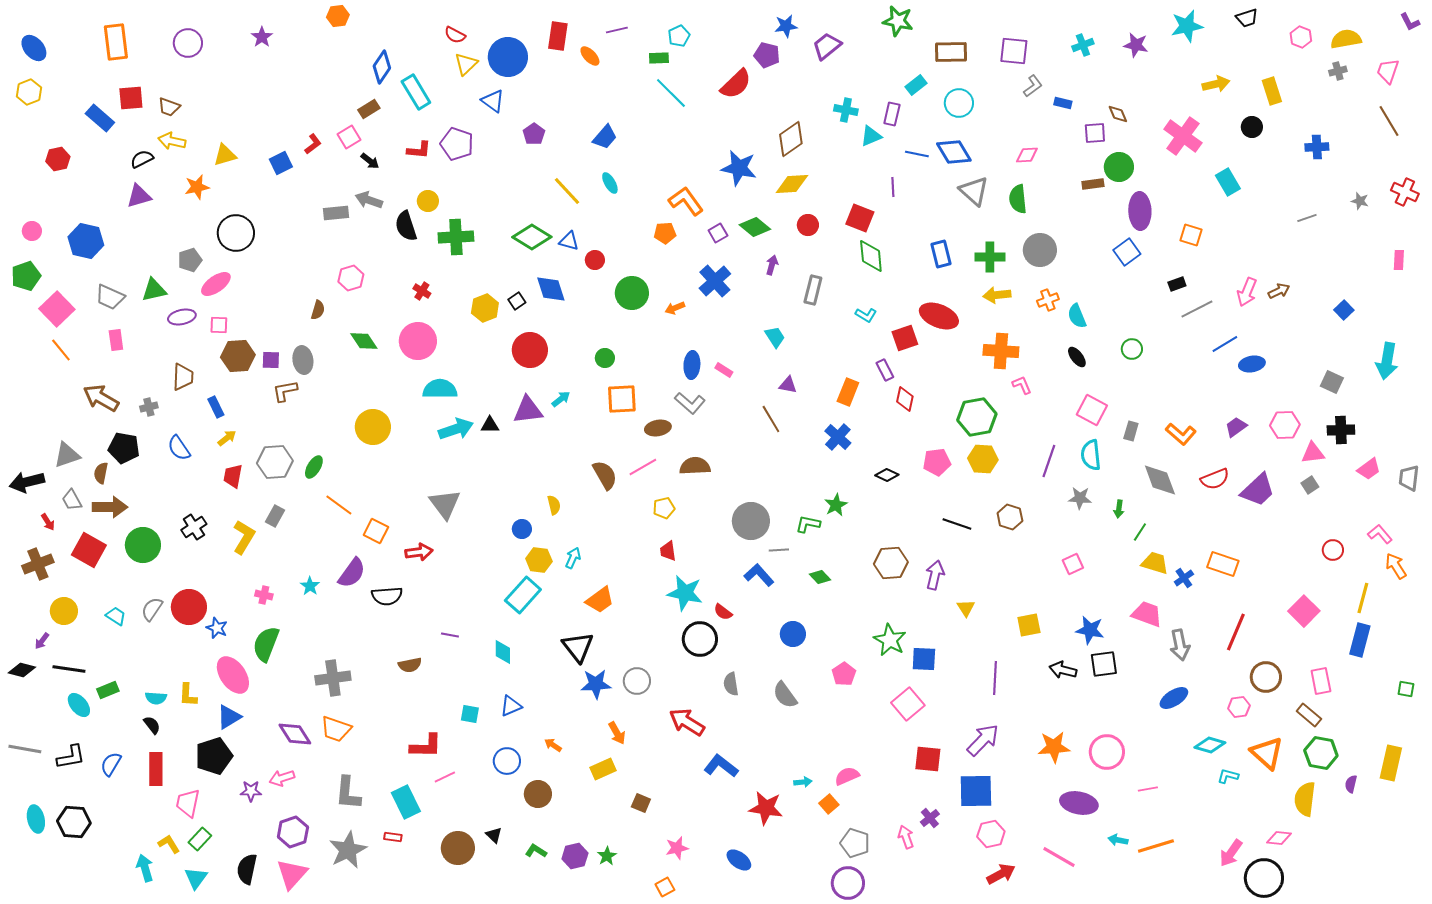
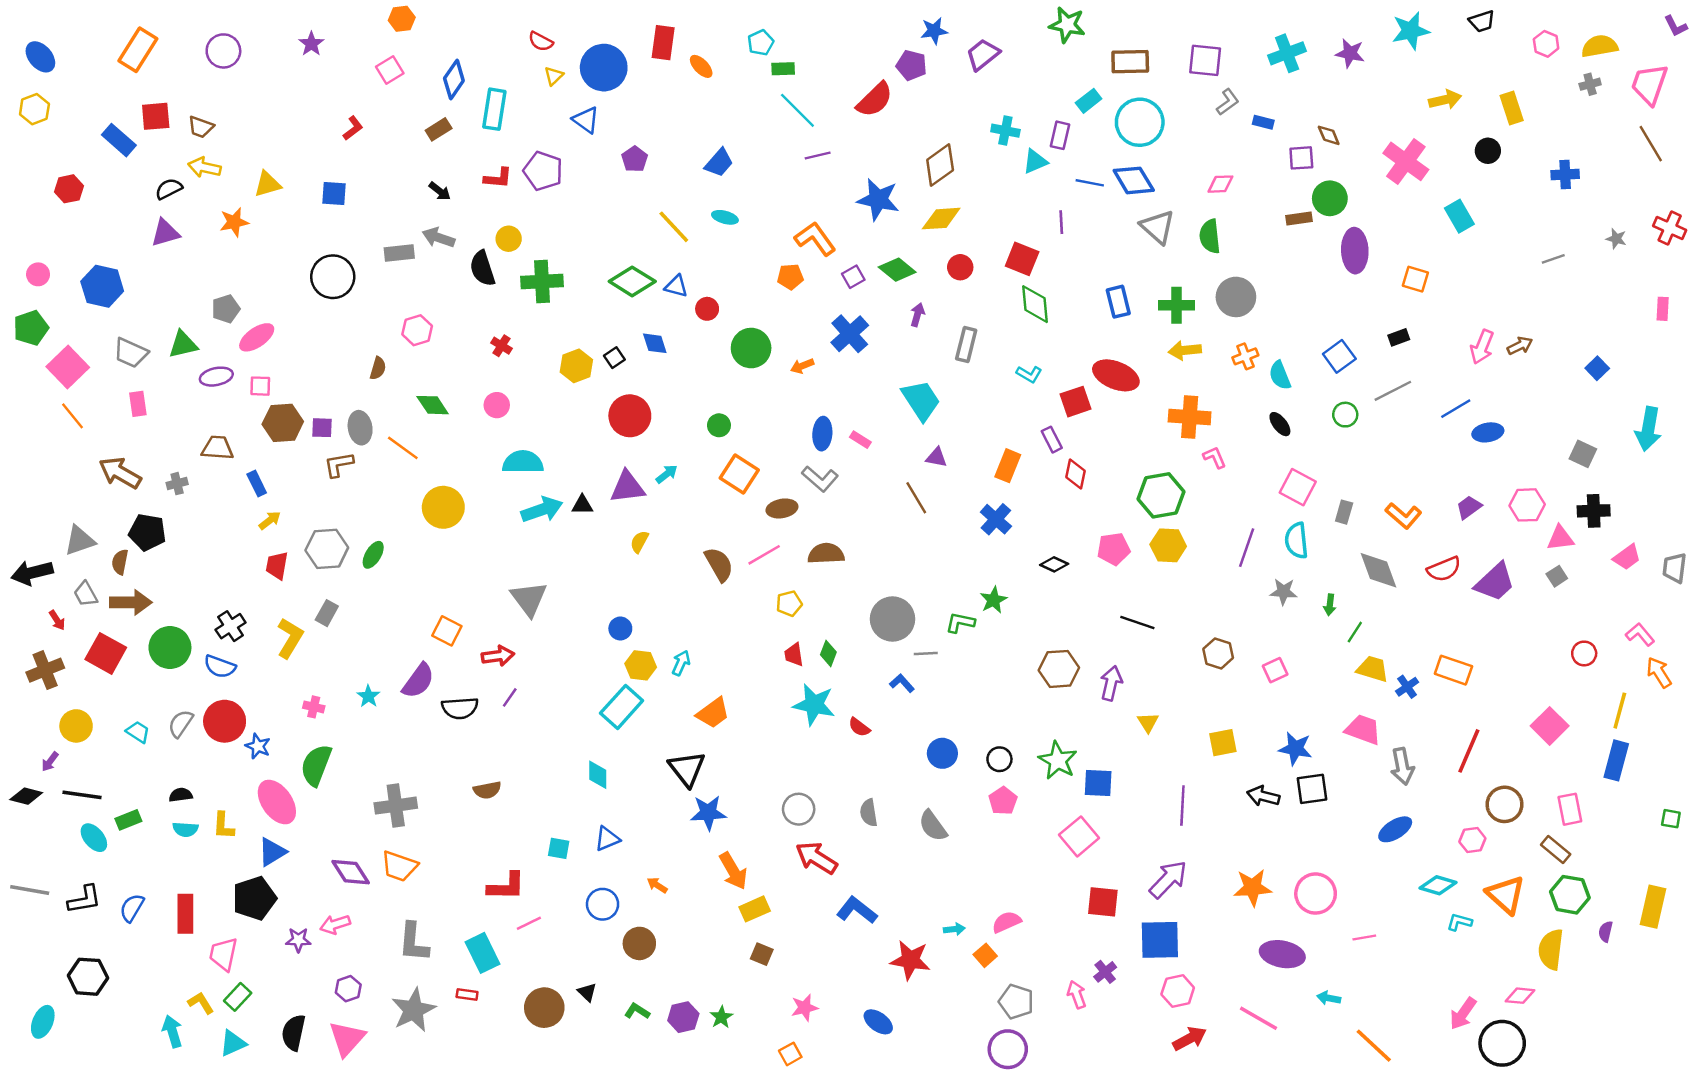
purple line: (617, 30) -> (818, 156), moved
cyan pentagon: (679, 36) -> (761, 43), moved
orange rectangle: (116, 42) -> (138, 50), turned 39
cyan cross: (1083, 45) -> (1287, 53), size x1.4
yellow triangle: (466, 64) -> (554, 76), size x0.7
pink trapezoid: (1388, 71) -> (1649, 84), size x1.4
cyan rectangle: (416, 92) -> (494, 109), turned 40
cyan circle: (959, 103) -> (1140, 122), size x1.4
pink square: (349, 137) -> (390, 70), moved
red L-shape: (313, 144) -> (353, 128), moved
blue square: (281, 163) -> (334, 194), turned 30
cyan ellipse: (610, 183) -> (725, 217), turned -45
black circle: (236, 233) -> (333, 277), moved
blue square: (1127, 252) -> (1339, 356), moved
blue diamond: (551, 289) -> (655, 343), size x0.7
gray line: (1197, 309) -> (1393, 391), moved
cyan trapezoid: (775, 337) -> (921, 400), size x1.6
pink circle: (418, 341) -> (497, 405), size x0.6
brown trapezoid: (183, 377) -> (217, 448), turned -88
orange square: (622, 399) -> (739, 474), turned 36
blue semicircle: (179, 448) -> (220, 667), moved, turned -36
orange line: (339, 505) -> (403, 448), moved
yellow semicircle: (554, 505) -> (639, 542), moved, turned -138
brown hexagon: (1010, 517) -> (1218, 653), moved
blue L-shape: (759, 575) -> (902, 683), size x0.7
green diamond: (820, 577) -> (828, 653), moved, turned 65
purple line: (450, 635) -> (510, 697), moved, turned -66
black circle: (700, 639) -> (999, 759), moved, size x0.6
gray circle: (637, 681) -> (799, 809), moved
black semicircle: (152, 725) -> (181, 795), moved, turned -60
orange arrow: (617, 733) -> (733, 871), size x1.4
yellow rectangle: (603, 769) -> (755, 909), moved
cyan ellipse: (36, 819) -> (43, 1022), moved, turned 36
purple hexagon: (293, 832) -> (348, 989), size x0.7
orange line: (1156, 846) -> (1374, 1046), moved, turned 60
cyan triangle: (196, 878) -> (233, 1043), turned 30

